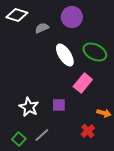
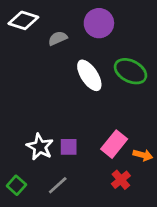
pink rectangle: (83, 83) -> (114, 144), moved
purple square: (59, 105) -> (69, 147), moved
green square: (19, 139) -> (16, 185), moved

